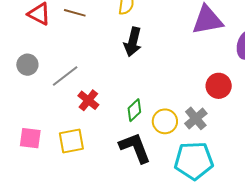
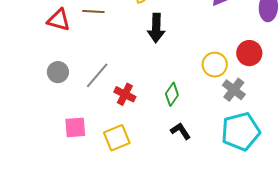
yellow circle: (165, 121) -> (215, 65), moved
pink square: (30, 138) -> (75, 127), moved
black L-shape: (135, 148) -> (180, 131), size x0.6

